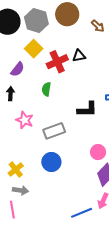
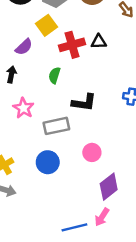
black L-shape: (87, 109) -> (84, 102), moved
pink circle: (98, 152) -> (92, 152), moved

